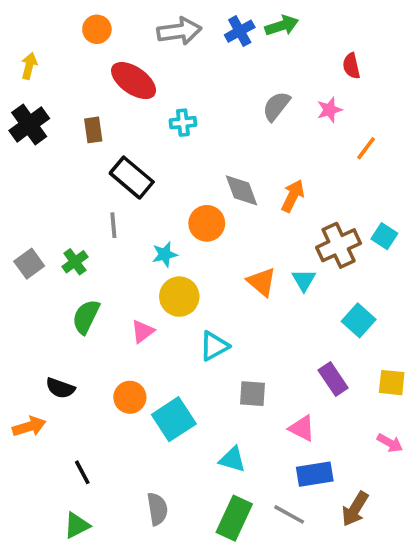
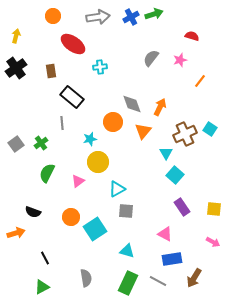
red semicircle: (351, 66) -> (192, 36), turned 120
orange triangle: (262, 282) -> (143, 131), moved, turned 30
cyan square: (359, 320) -> (175, 175), moved
gray square: (253, 394) -> (126, 211), moved

